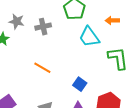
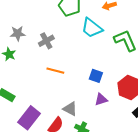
gray cross: (43, 27) -> (46, 41), moved

